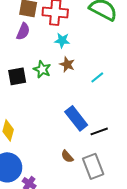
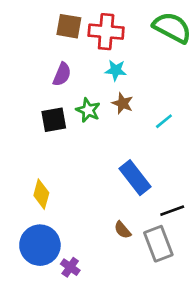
purple semicircle: (23, 31) -> (62, 74), moved
black line: (99, 131) -> (172, 211), moved

